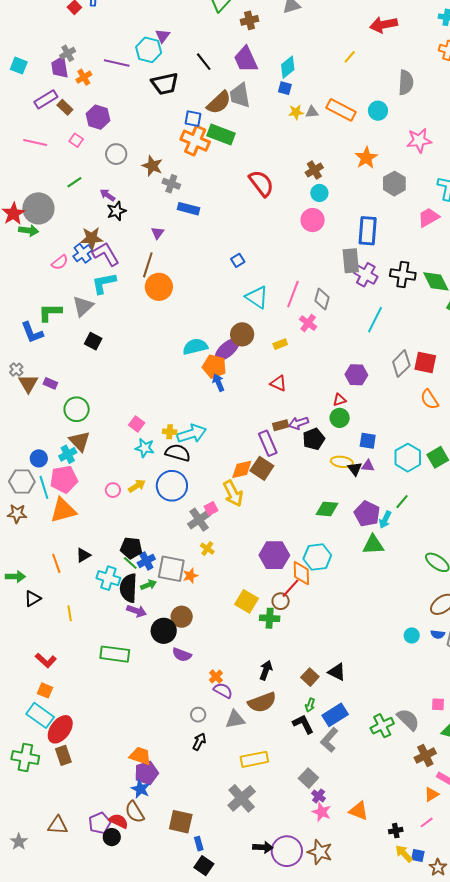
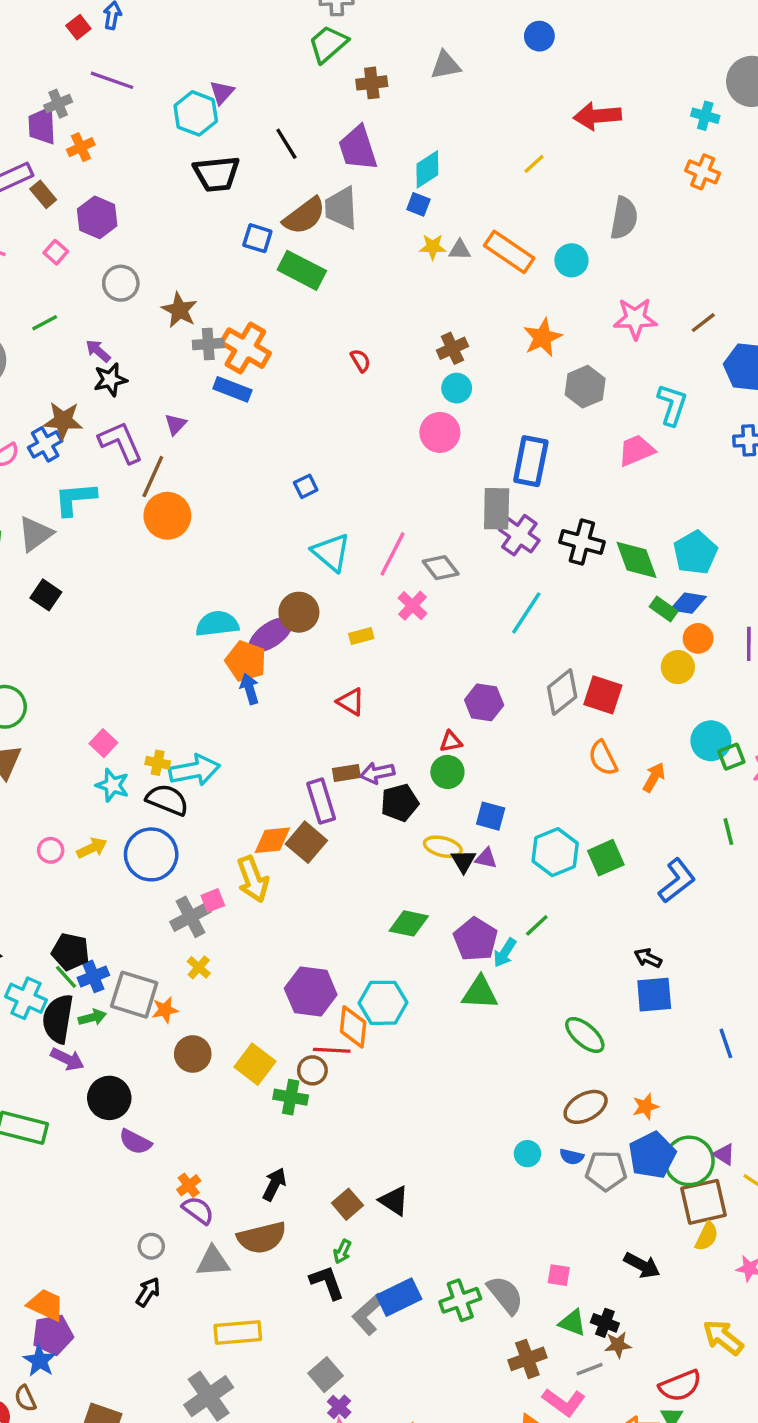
purple line: (117, 63) -> (112, 80), moved
orange cross: (195, 141) -> (245, 348), moved
red semicircle: (261, 183) -> (360, 361), size x0.5
gray cross: (171, 184) -> (208, 344), turned -30
purple L-shape: (106, 254) -> (121, 442), moved
gray diamond: (322, 299) -> (441, 568), turned -60
red line: (290, 588) -> (332, 1050), turned 45
brown circle: (182, 617) -> (193, 1054), moved
blue rectangle: (335, 715) -> (399, 1297), moved
brown semicircle: (135, 812) -> (25, 1398), size x0.7

